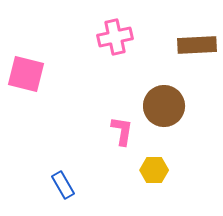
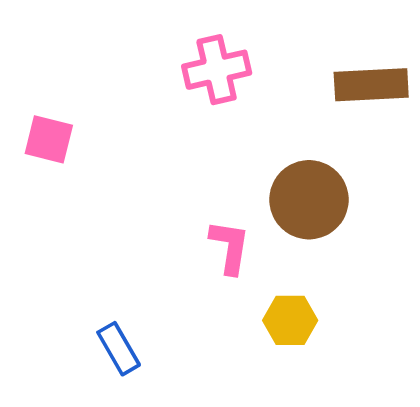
pink square: (26, 74) -> (49, 139), size x0.7

